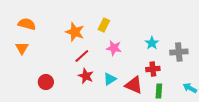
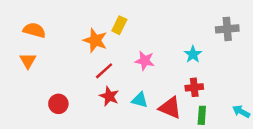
yellow rectangle: (104, 25) -> (119, 25), moved
gray cross: (179, 52) -> (227, 29), moved
cyan triangle: (110, 79) -> (140, 100), turned 48

